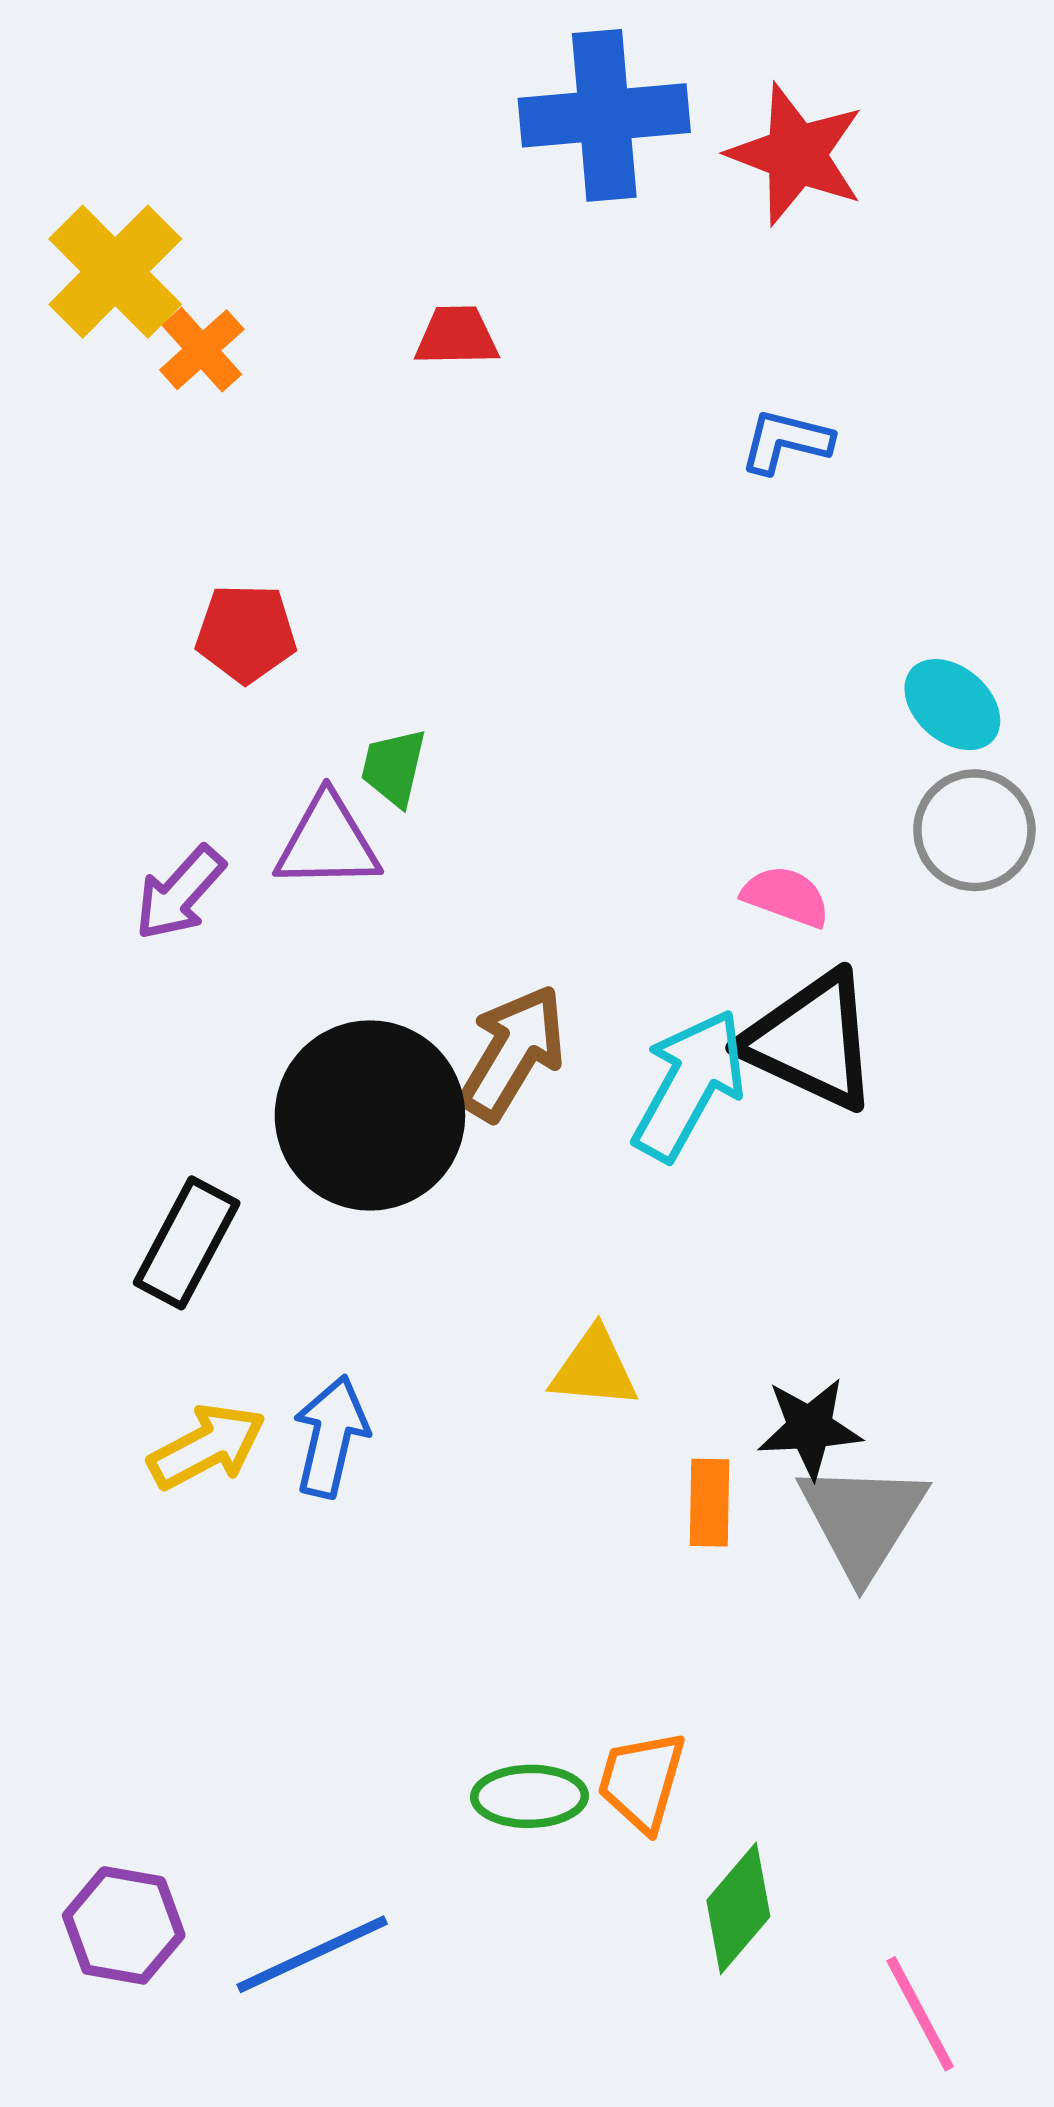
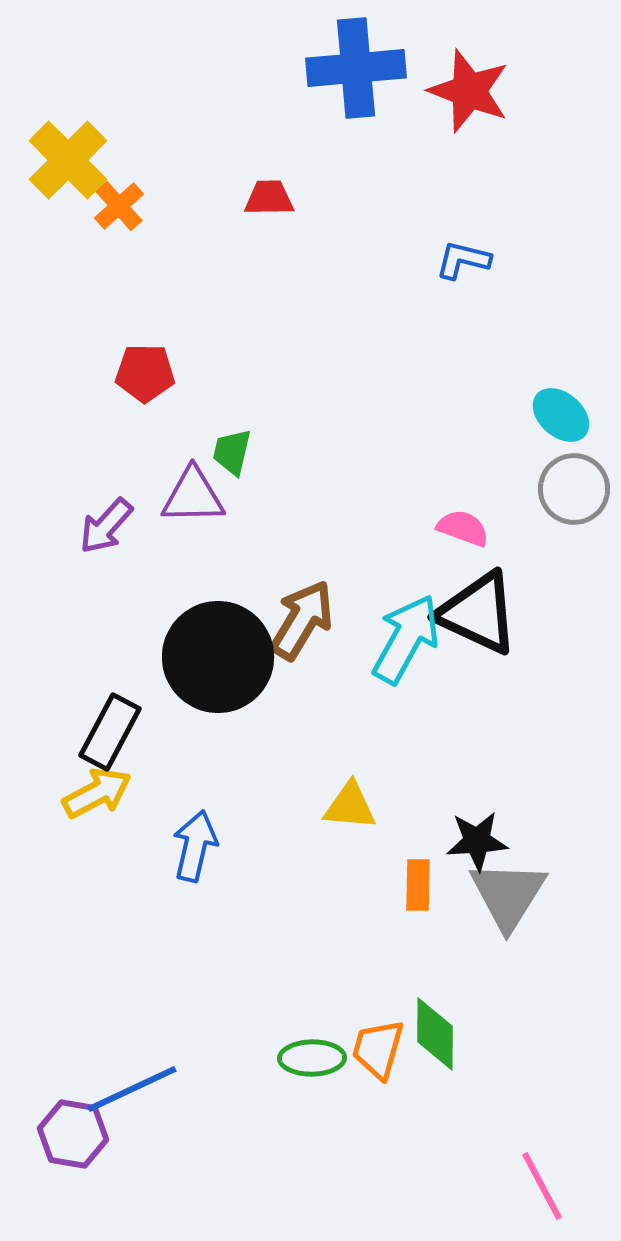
yellow arrow: (207, 1447) -> (97, 793), moved
green diamond: (738, 1908) -> (435, 1034), moved, turned -40
blue line: (312, 1954) -> (132, 1089), moved

